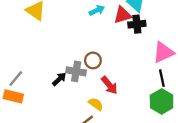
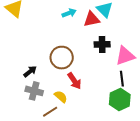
black cross: (137, 24) -> (102, 44), moved
brown circle: (93, 60) -> (62, 58), size x1.5
gray cross: (76, 71) -> (34, 91), moved

